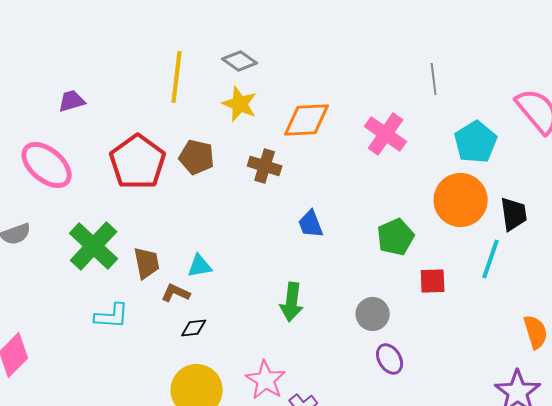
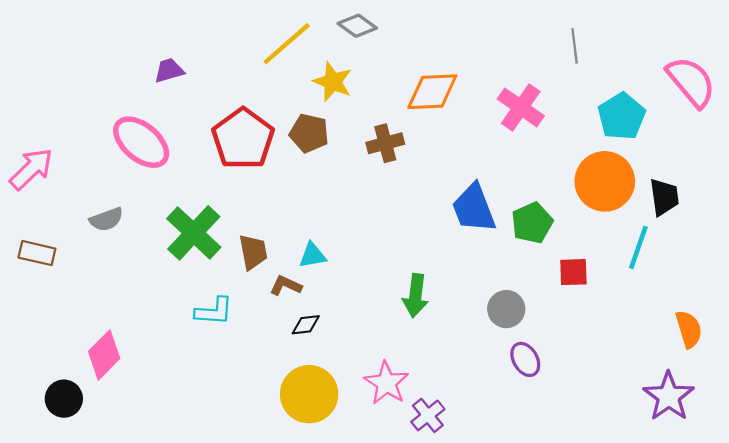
yellow line: (177, 77) -> (287, 44), turned 42
yellow star: (240, 104) -> (333, 82), moved
brown cross: (265, 166) -> (385, 143), turned -32
blue trapezoid: (311, 224) -> (474, 208), moved, size x1.6

